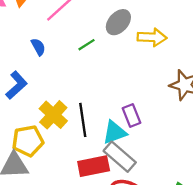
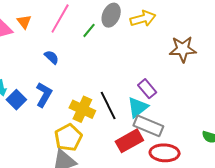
green line: (86, 45) -> (89, 30), moved

